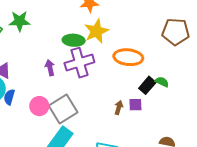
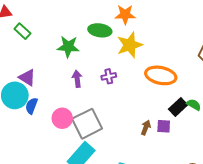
green star: (20, 21) -> (68, 47), moved
green ellipse: (74, 40) -> (100, 30), moved
purple cross: (79, 63) -> (109, 76), size x0.5

